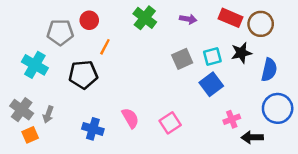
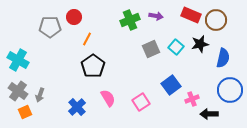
green cross: (145, 18) -> (130, 20), moved, turned 30
cyan square: (212, 56) -> (176, 47), turned -35
cyan cross: (35, 65) -> (18, 60), moved
black pentagon: (83, 75) -> (93, 66), moved, turned -30
blue square: (211, 84) -> (171, 85), moved
blue cross: (93, 129) -> (77, 107), turned 30

